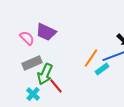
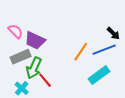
purple trapezoid: (46, 32) -> (35, 40), moved
cyan rectangle: (102, 69) -> (99, 75), moved, size x1.5

